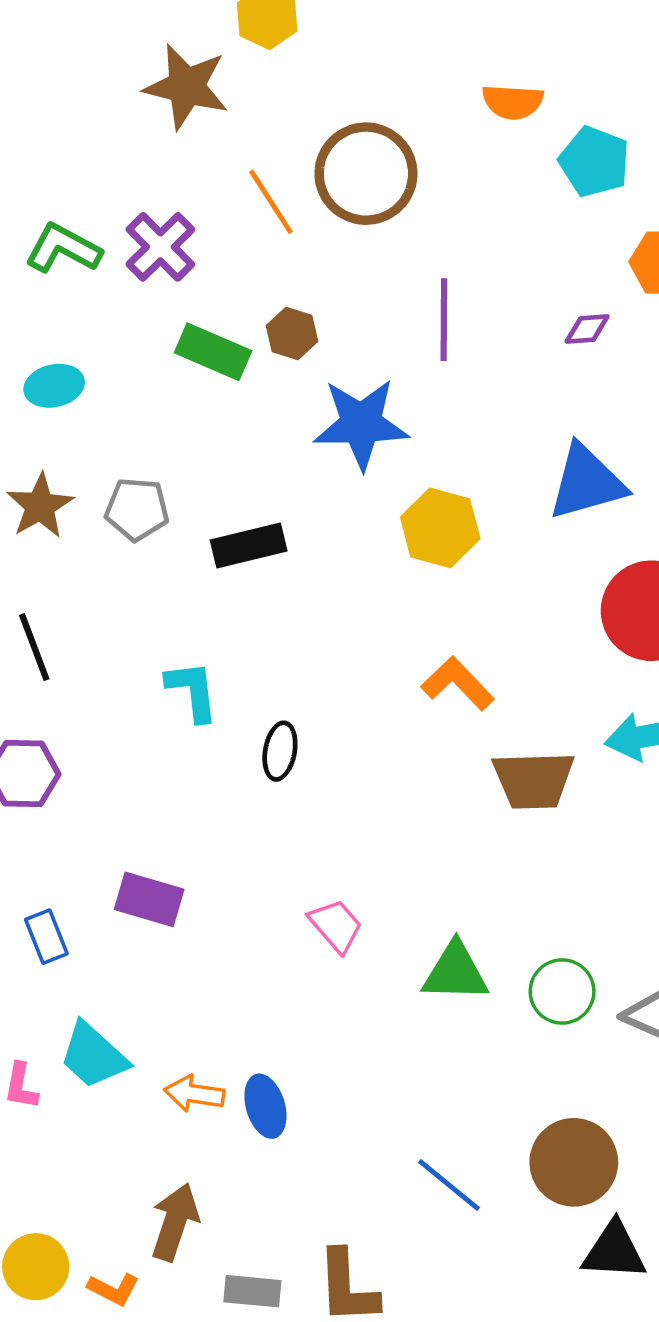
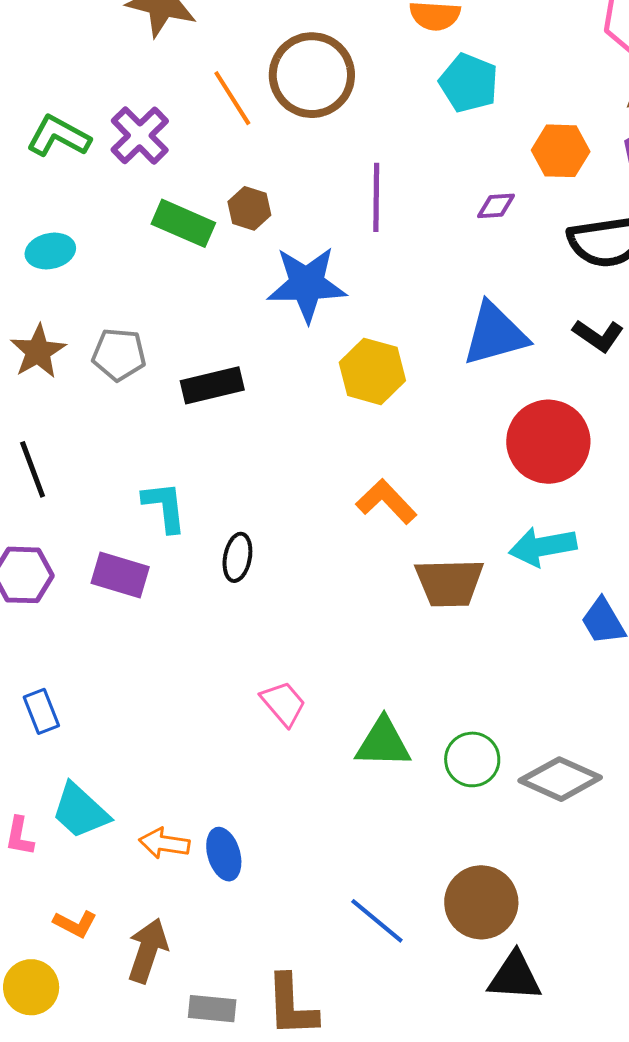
cyan pentagon: (594, 162) -> (469, 83), moved
purple rectangle: (149, 899) -> (120, 575), moved
orange L-shape: (113, 1289) -> (75, 924), moved

